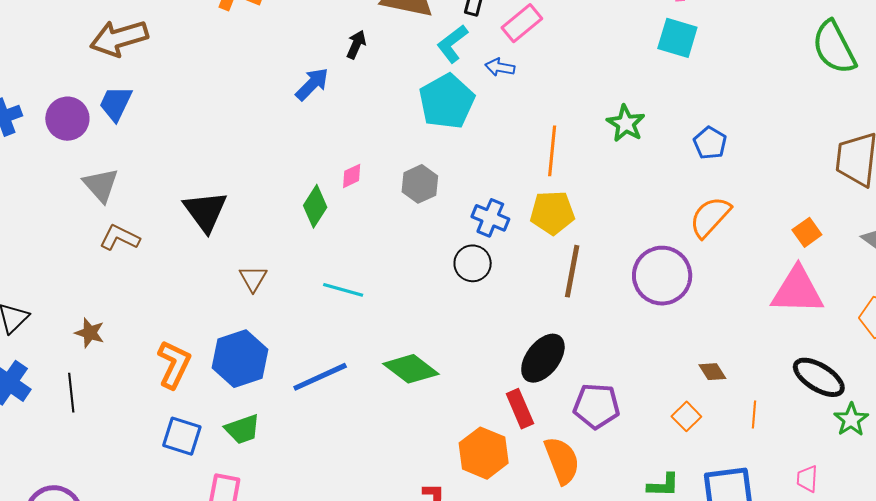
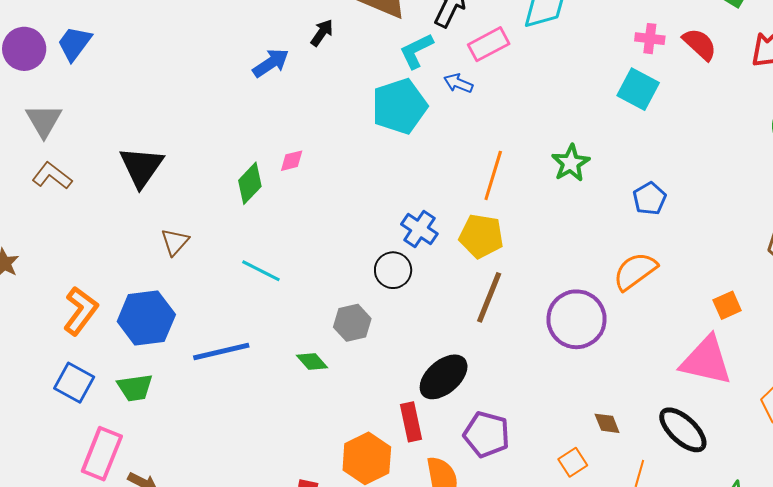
gray hexagon: (420, 184) -> (352, 323), moved
green diamond: (411, 369) -> (312, 362), size x0.6
black ellipse: (819, 377) -> (683, 430), moved

